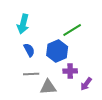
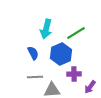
cyan arrow: (23, 24) -> (46, 29), moved

